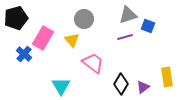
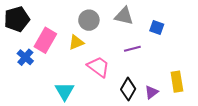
gray triangle: (128, 15) -> (124, 16), moved, turned 30
purple line: (125, 37) -> (132, 49), moved
yellow triangle: (72, 40) -> (76, 42), turned 49

